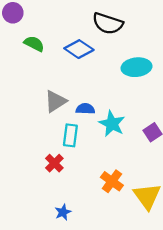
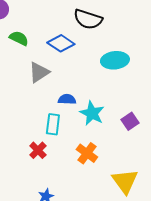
gray triangle: (55, 101) -> (39, 72), moved
orange cross: (112, 181) -> (87, 153), moved

